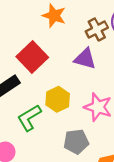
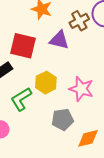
red square: (32, 57) -> (23, 46), turned -32
purple triangle: (85, 59) -> (59, 40), moved

